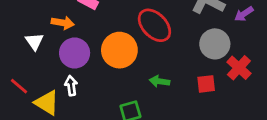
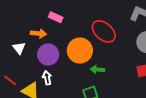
green arrow: (160, 81) -> (97, 69), moved

